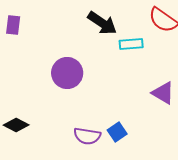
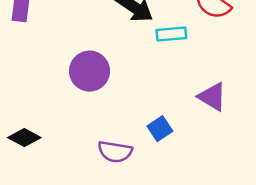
blue square: (117, 132) -> (160, 129), moved

